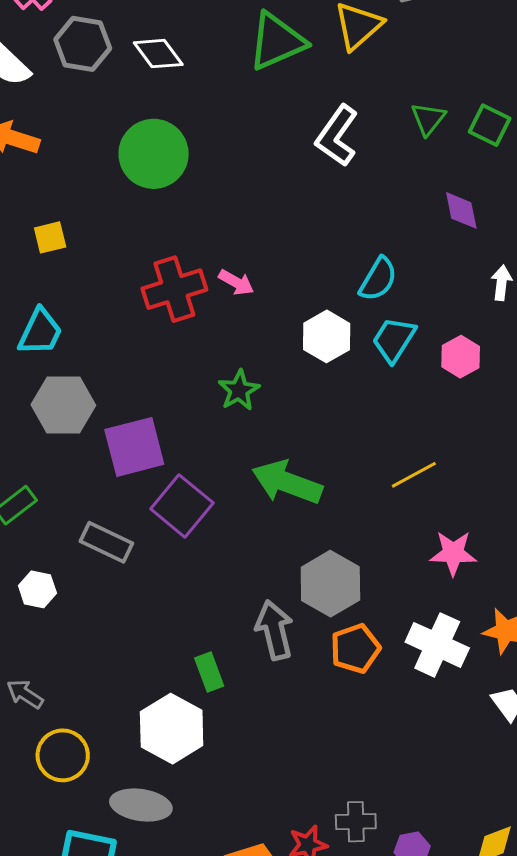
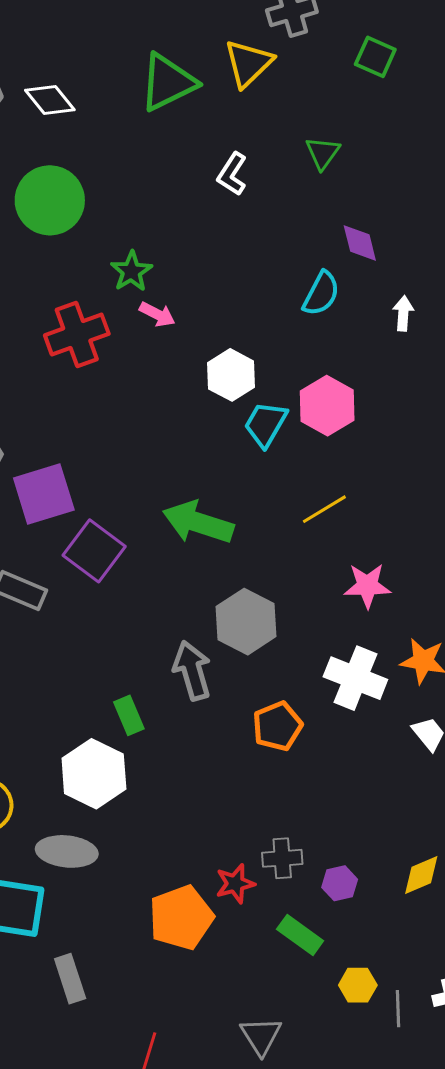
green square: (490, 125) -> (375, 57), moved
white L-shape: (337, 136) -> (232, 174), size x0.7
cyan semicircle: (378, 279) -> (321, 294), moved
pink arrow: (236, 282) -> (157, 314), moved
cyan trapezoid: (394, 340) -> (266, 424), moved
pink hexagon: (461, 357) -> (327, 406), moved, size x1.4
green star: (239, 390) -> (131, 271), moved
orange pentagon: (355, 649) -> (277, 726), moved

